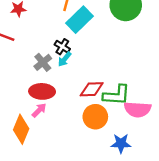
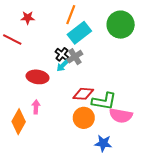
gray cross: (43, 62) -> (75, 57), moved
red ellipse: (42, 91) -> (38, 77), moved
pink arrow: (39, 110) -> (36, 107), turned -48

